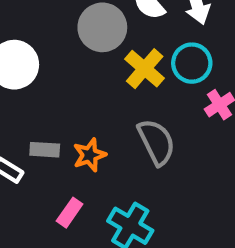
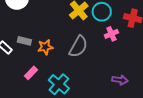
gray semicircle: (156, 142) -> (78, 46), turned 45

